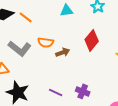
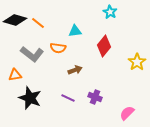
cyan triangle: (67, 10) -> (75, 31), moved
brown arrow: (63, 52) -> (75, 70), moved

